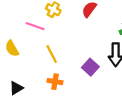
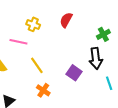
orange cross: (55, 82) -> (43, 90), turned 32

